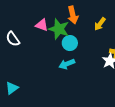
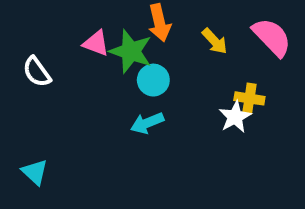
yellow arrow: (100, 24) -> (215, 41), turned -80
cyan triangle: (12, 88) -> (35, 172), turned -40

